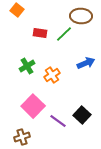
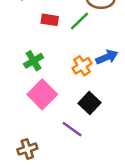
orange cross: (52, 75) -> (82, 66), moved
pink square: (33, 106) -> (42, 94), moved
black square: (82, 115) -> (89, 103), moved

